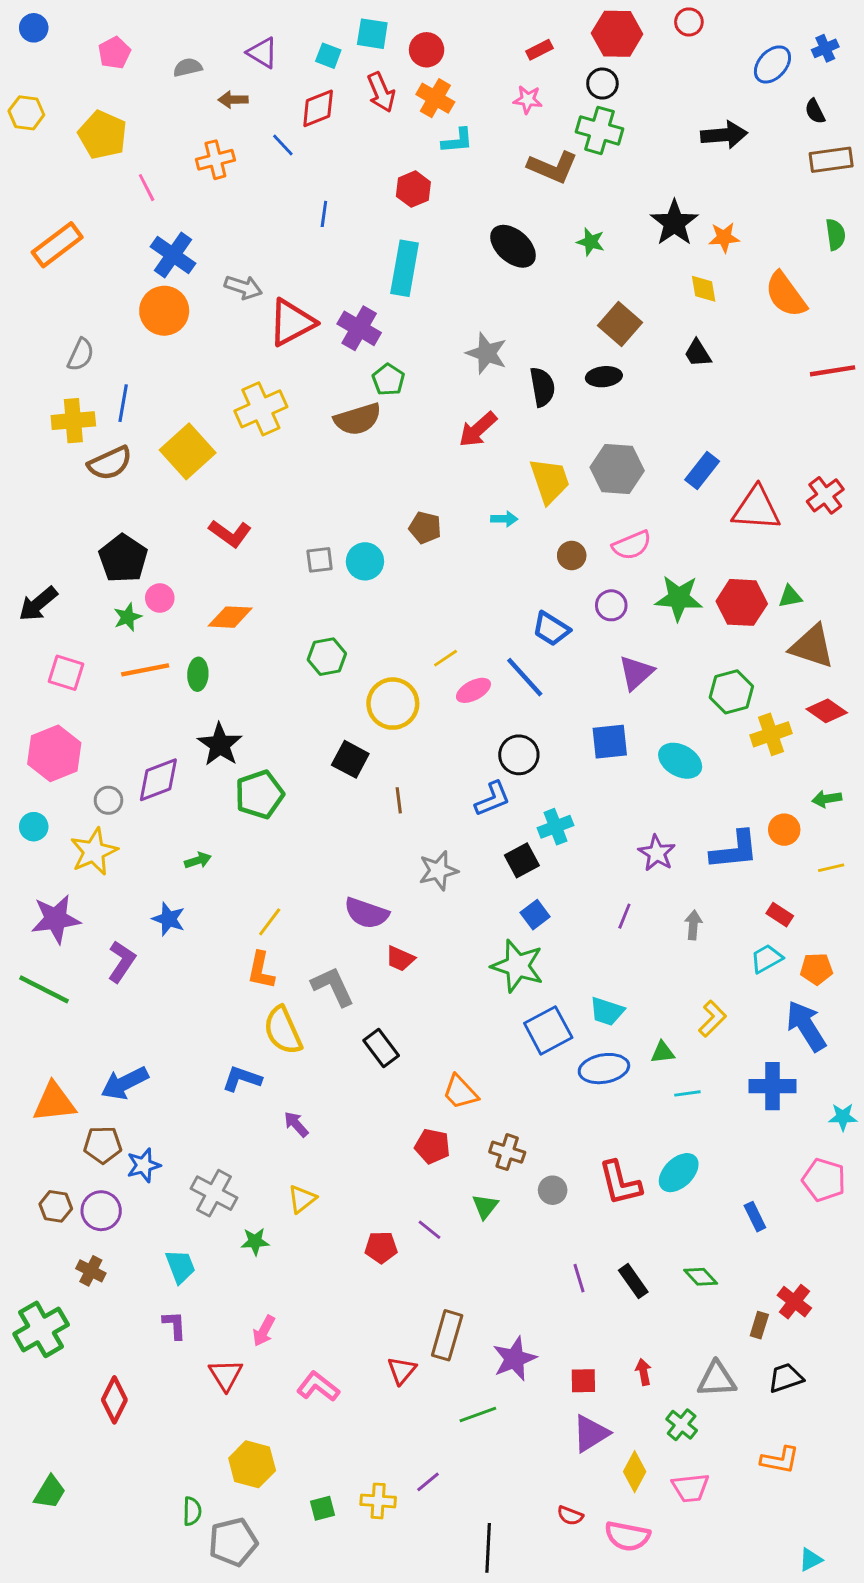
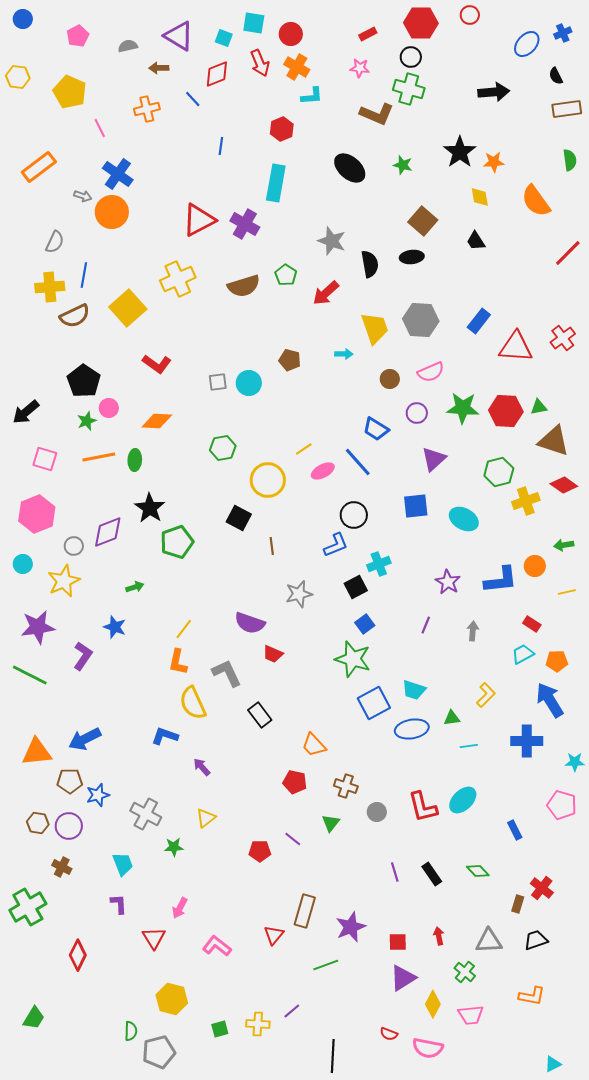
purple triangle: (262, 53) -> (179, 36), size x1.4
gray arrow: (243, 287) -> (83, 196), moved, size x0.7
red line: (833, 371) -> (568, 253), turned -36
green pentagon: (388, 380) -> (286, 275), moved

